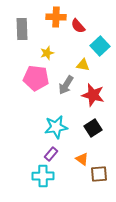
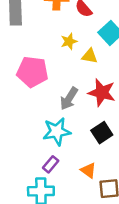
yellow star: (47, 53) -> (69, 41), moved
gray arrow: (66, 85) -> (69, 99), moved

